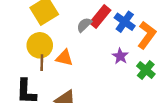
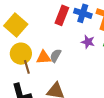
gray semicircle: (84, 25) -> (56, 56), moved

